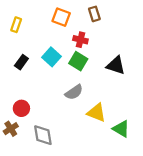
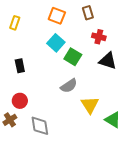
red cross: (80, 40) -> (99, 37), moved
cyan square: (51, 57) -> (56, 43), moved
black rectangle: (21, 62) -> (20, 66), moved, turned -48
yellow triangle: (97, 113) -> (90, 105), turned 36

